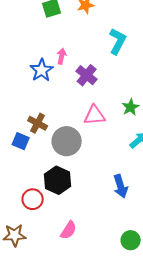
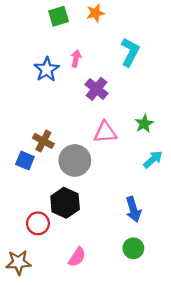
pink arrow: (62, 56) -> (76, 59), moved
blue star: (42, 70) -> (47, 69), moved
green circle: (131, 240) -> (133, 248), moved

